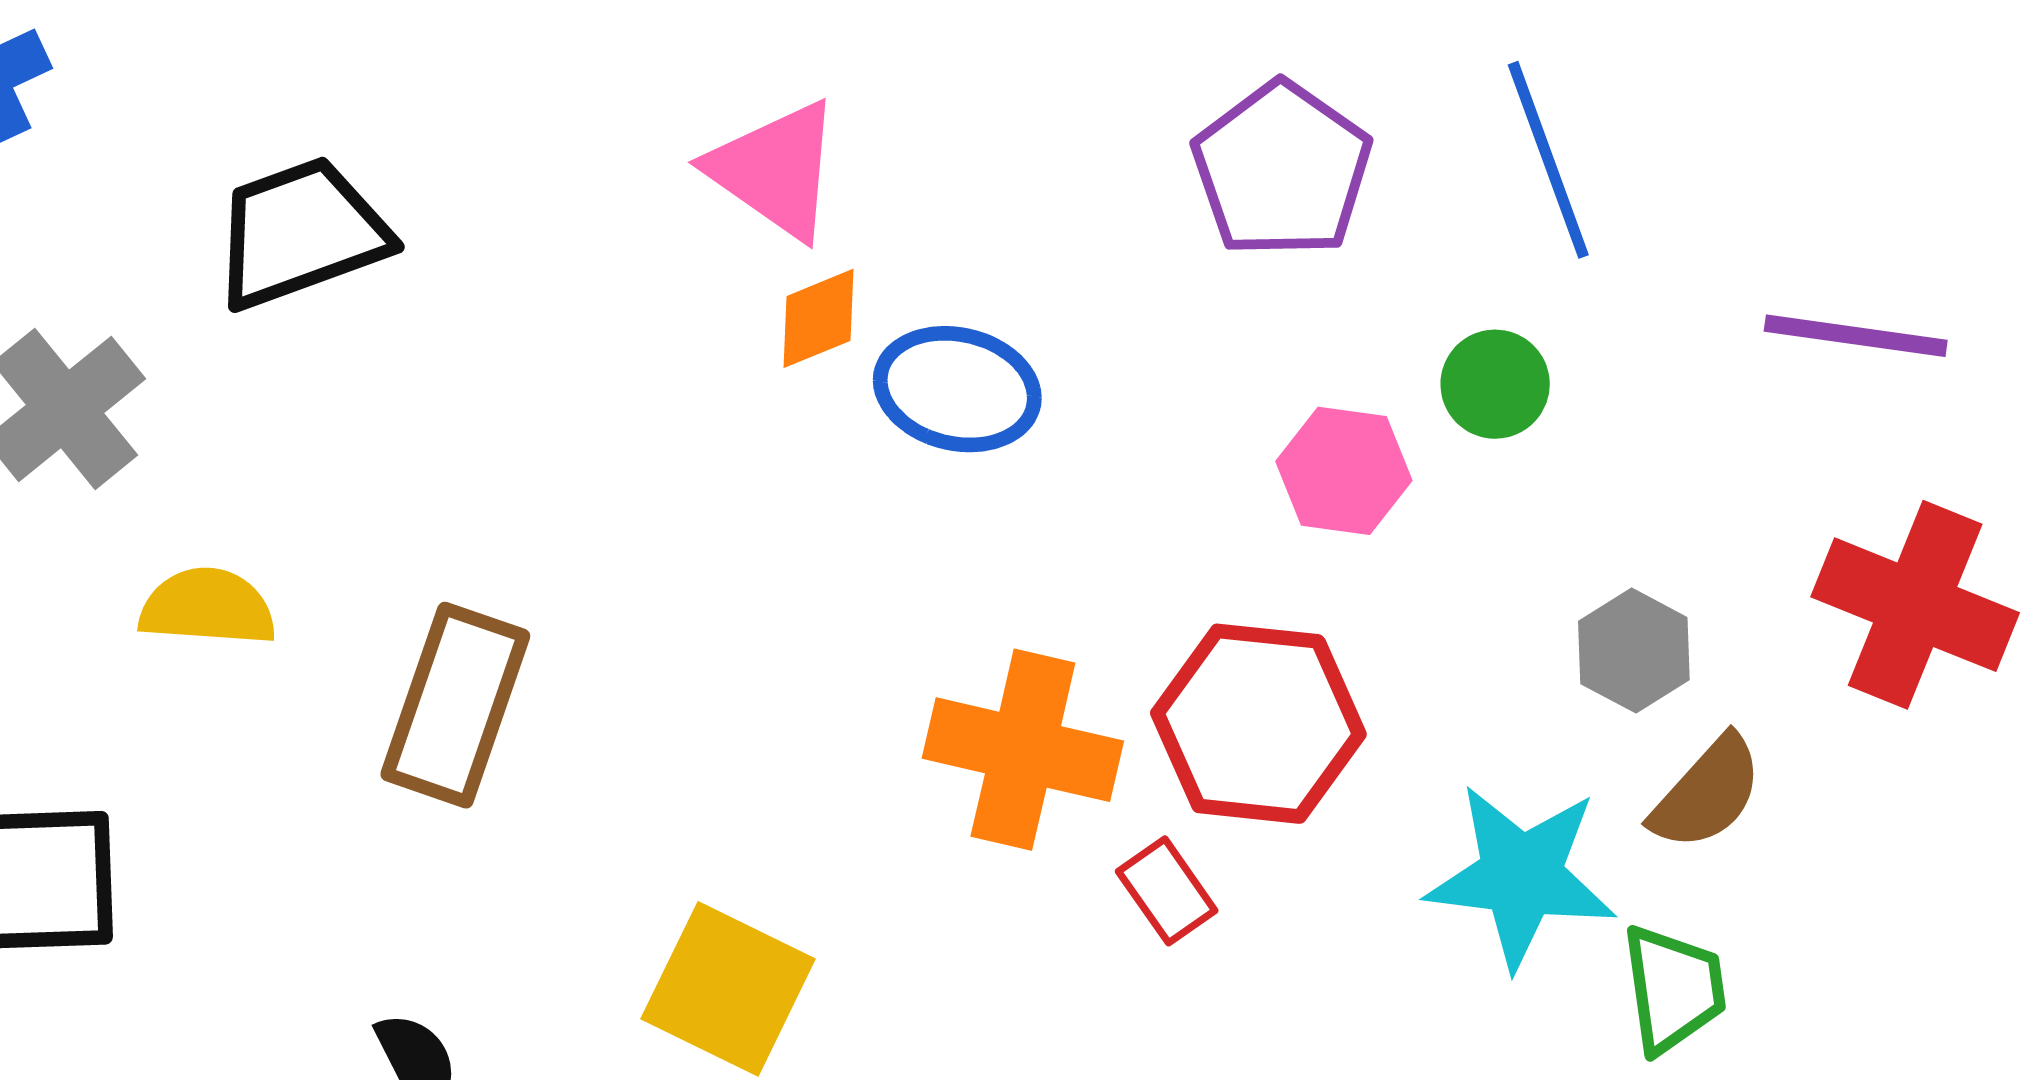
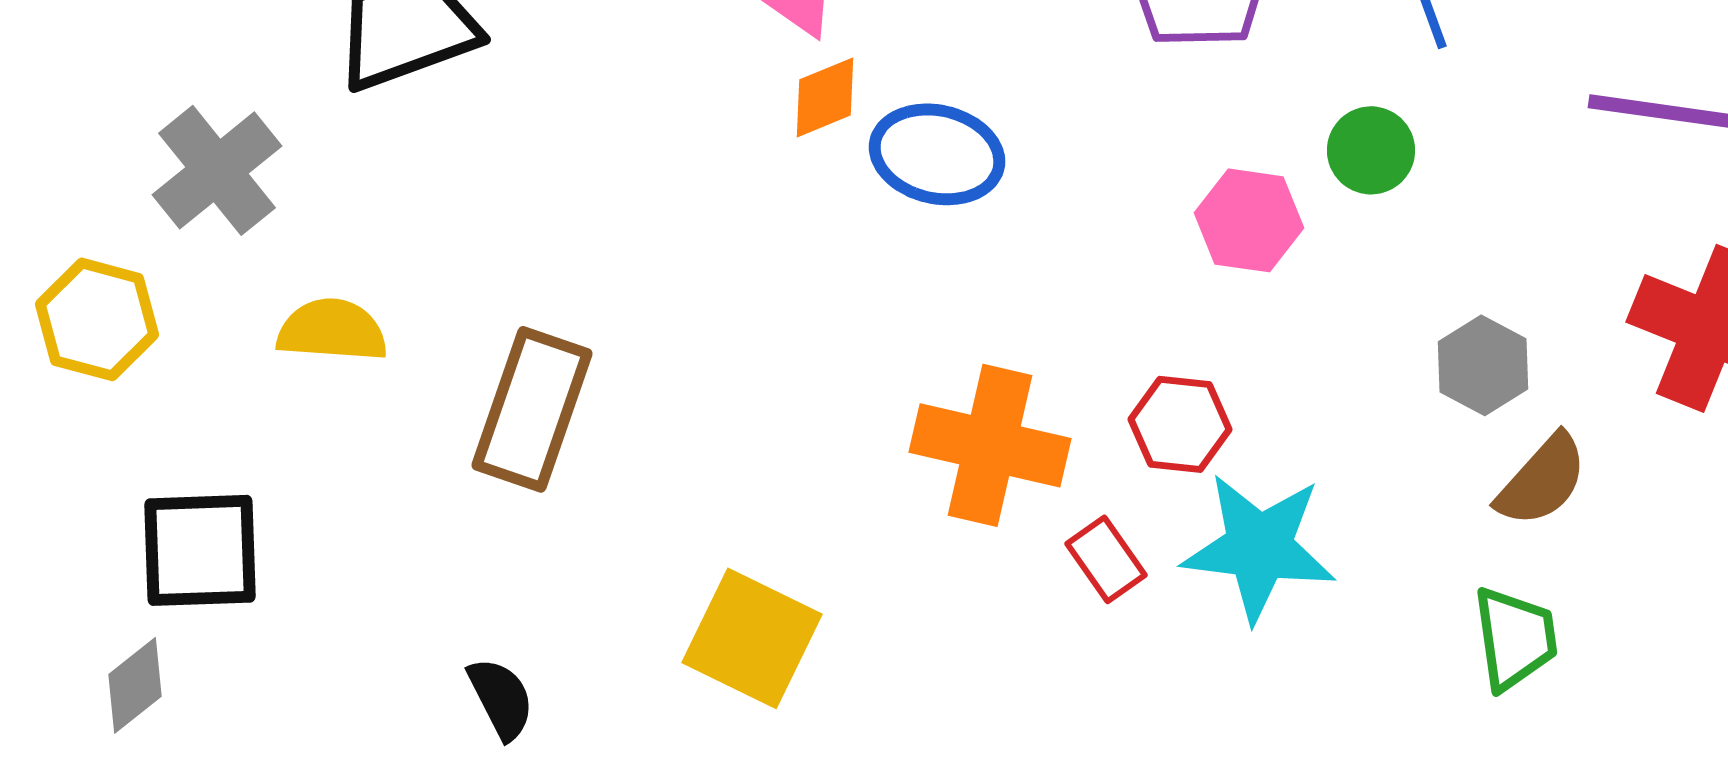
red hexagon: (1258, 724) -> (1180, 424), size x0.6
cyan star: (1521, 876) -> (1259, 547), moved

